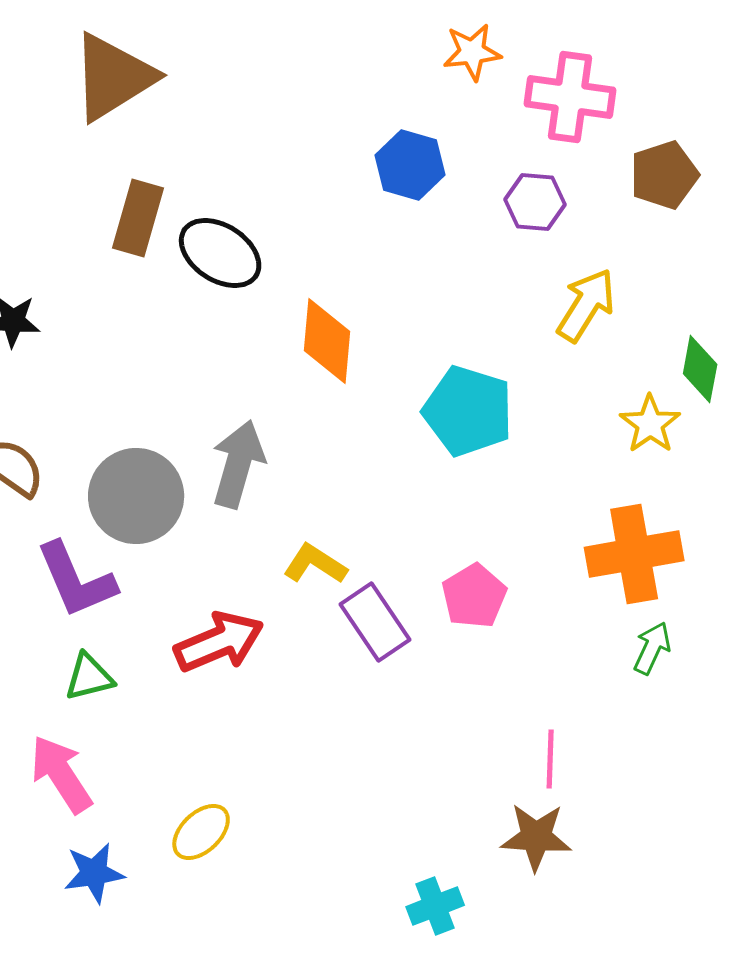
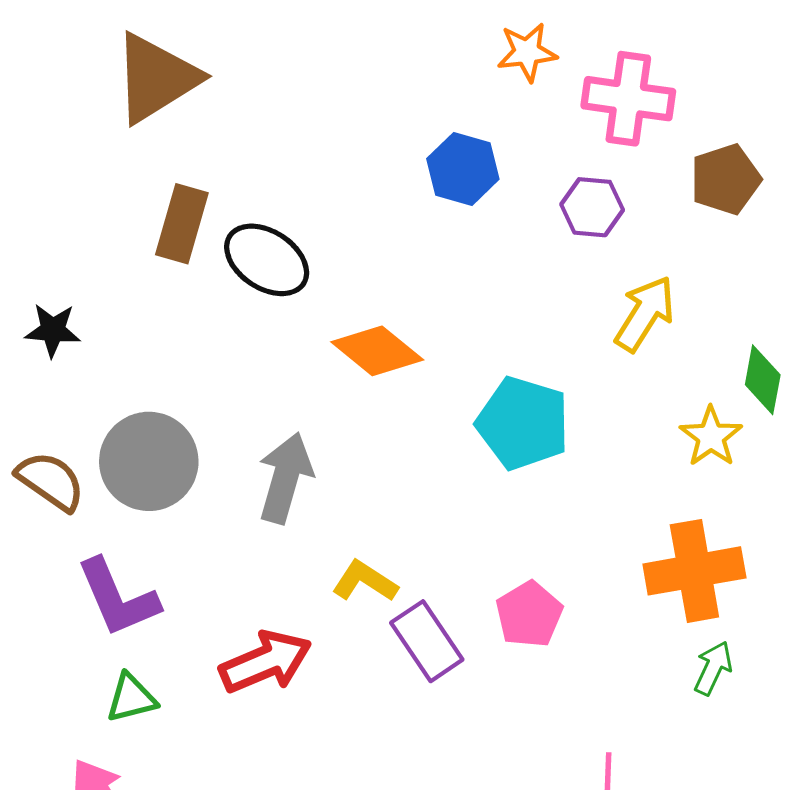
orange diamond: (327, 341) -> (377, 351), turned -56
gray circle: (136, 496) -> (149, 461), moved

